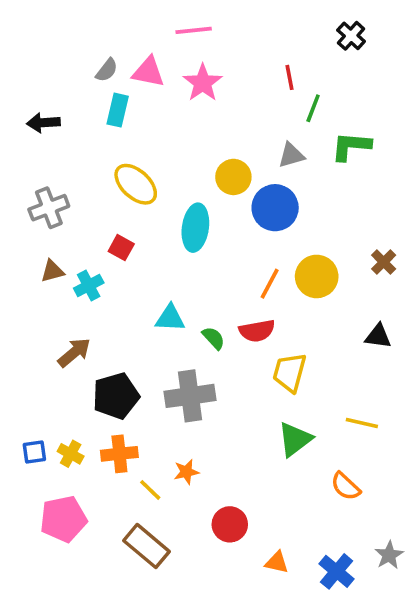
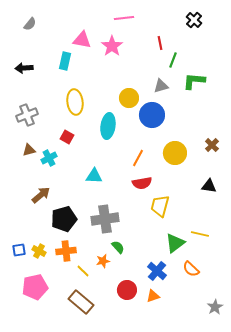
pink line: (194, 30) -> (124, 18), moved
gray semicircle: (107, 70) -> (30, 24), moved
yellow ellipse: (136, 184) -> (75, 102), turned 40
orange line: (270, 284) -> (138, 158), moved
green semicircle: (214, 338) -> (118, 247), moved
green triangle: (295, 439) -> (175, 243), moved
orange triangle: (277, 562) -> (153, 296), moved, turned -32
blue cross: (337, 571) -> (157, 271), moved

